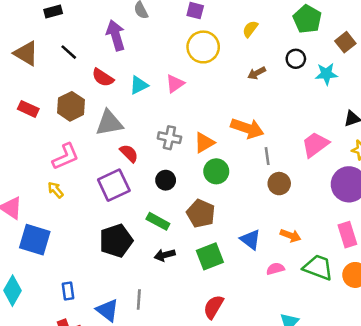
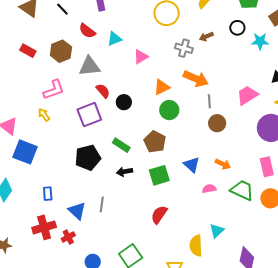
pink triangle: (175, 84) -> (141, 57), moved
gray cross: (169, 138) -> (184, 48), moved
black circle: (166, 180) -> (124, 102), moved

